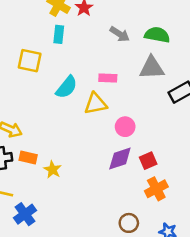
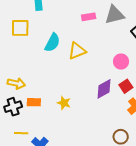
pink rectangle: (108, 78) -> (89, 17), moved
pink circle: (125, 127) -> (121, 62), moved
yellow star: (52, 170) -> (64, 103), moved

